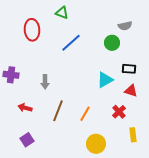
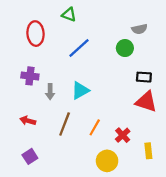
purple cross: (11, 75) -> (30, 76), moved
cyan triangle: (105, 80) -> (80, 90), moved
red triangle: (131, 91) -> (146, 102), size x1.5
red cross: (119, 112) -> (123, 135), moved

